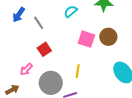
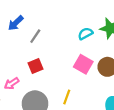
cyan semicircle: (71, 11) -> (85, 34), moved
gray line: (39, 23) -> (35, 36), turned 56

